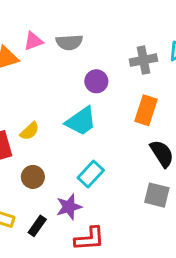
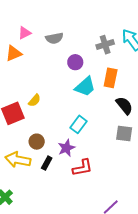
pink triangle: (33, 41) -> (25, 33), moved
cyan trapezoid: (81, 121) -> (85, 87), moved
brown circle: (33, 177) -> (37, 142), moved

